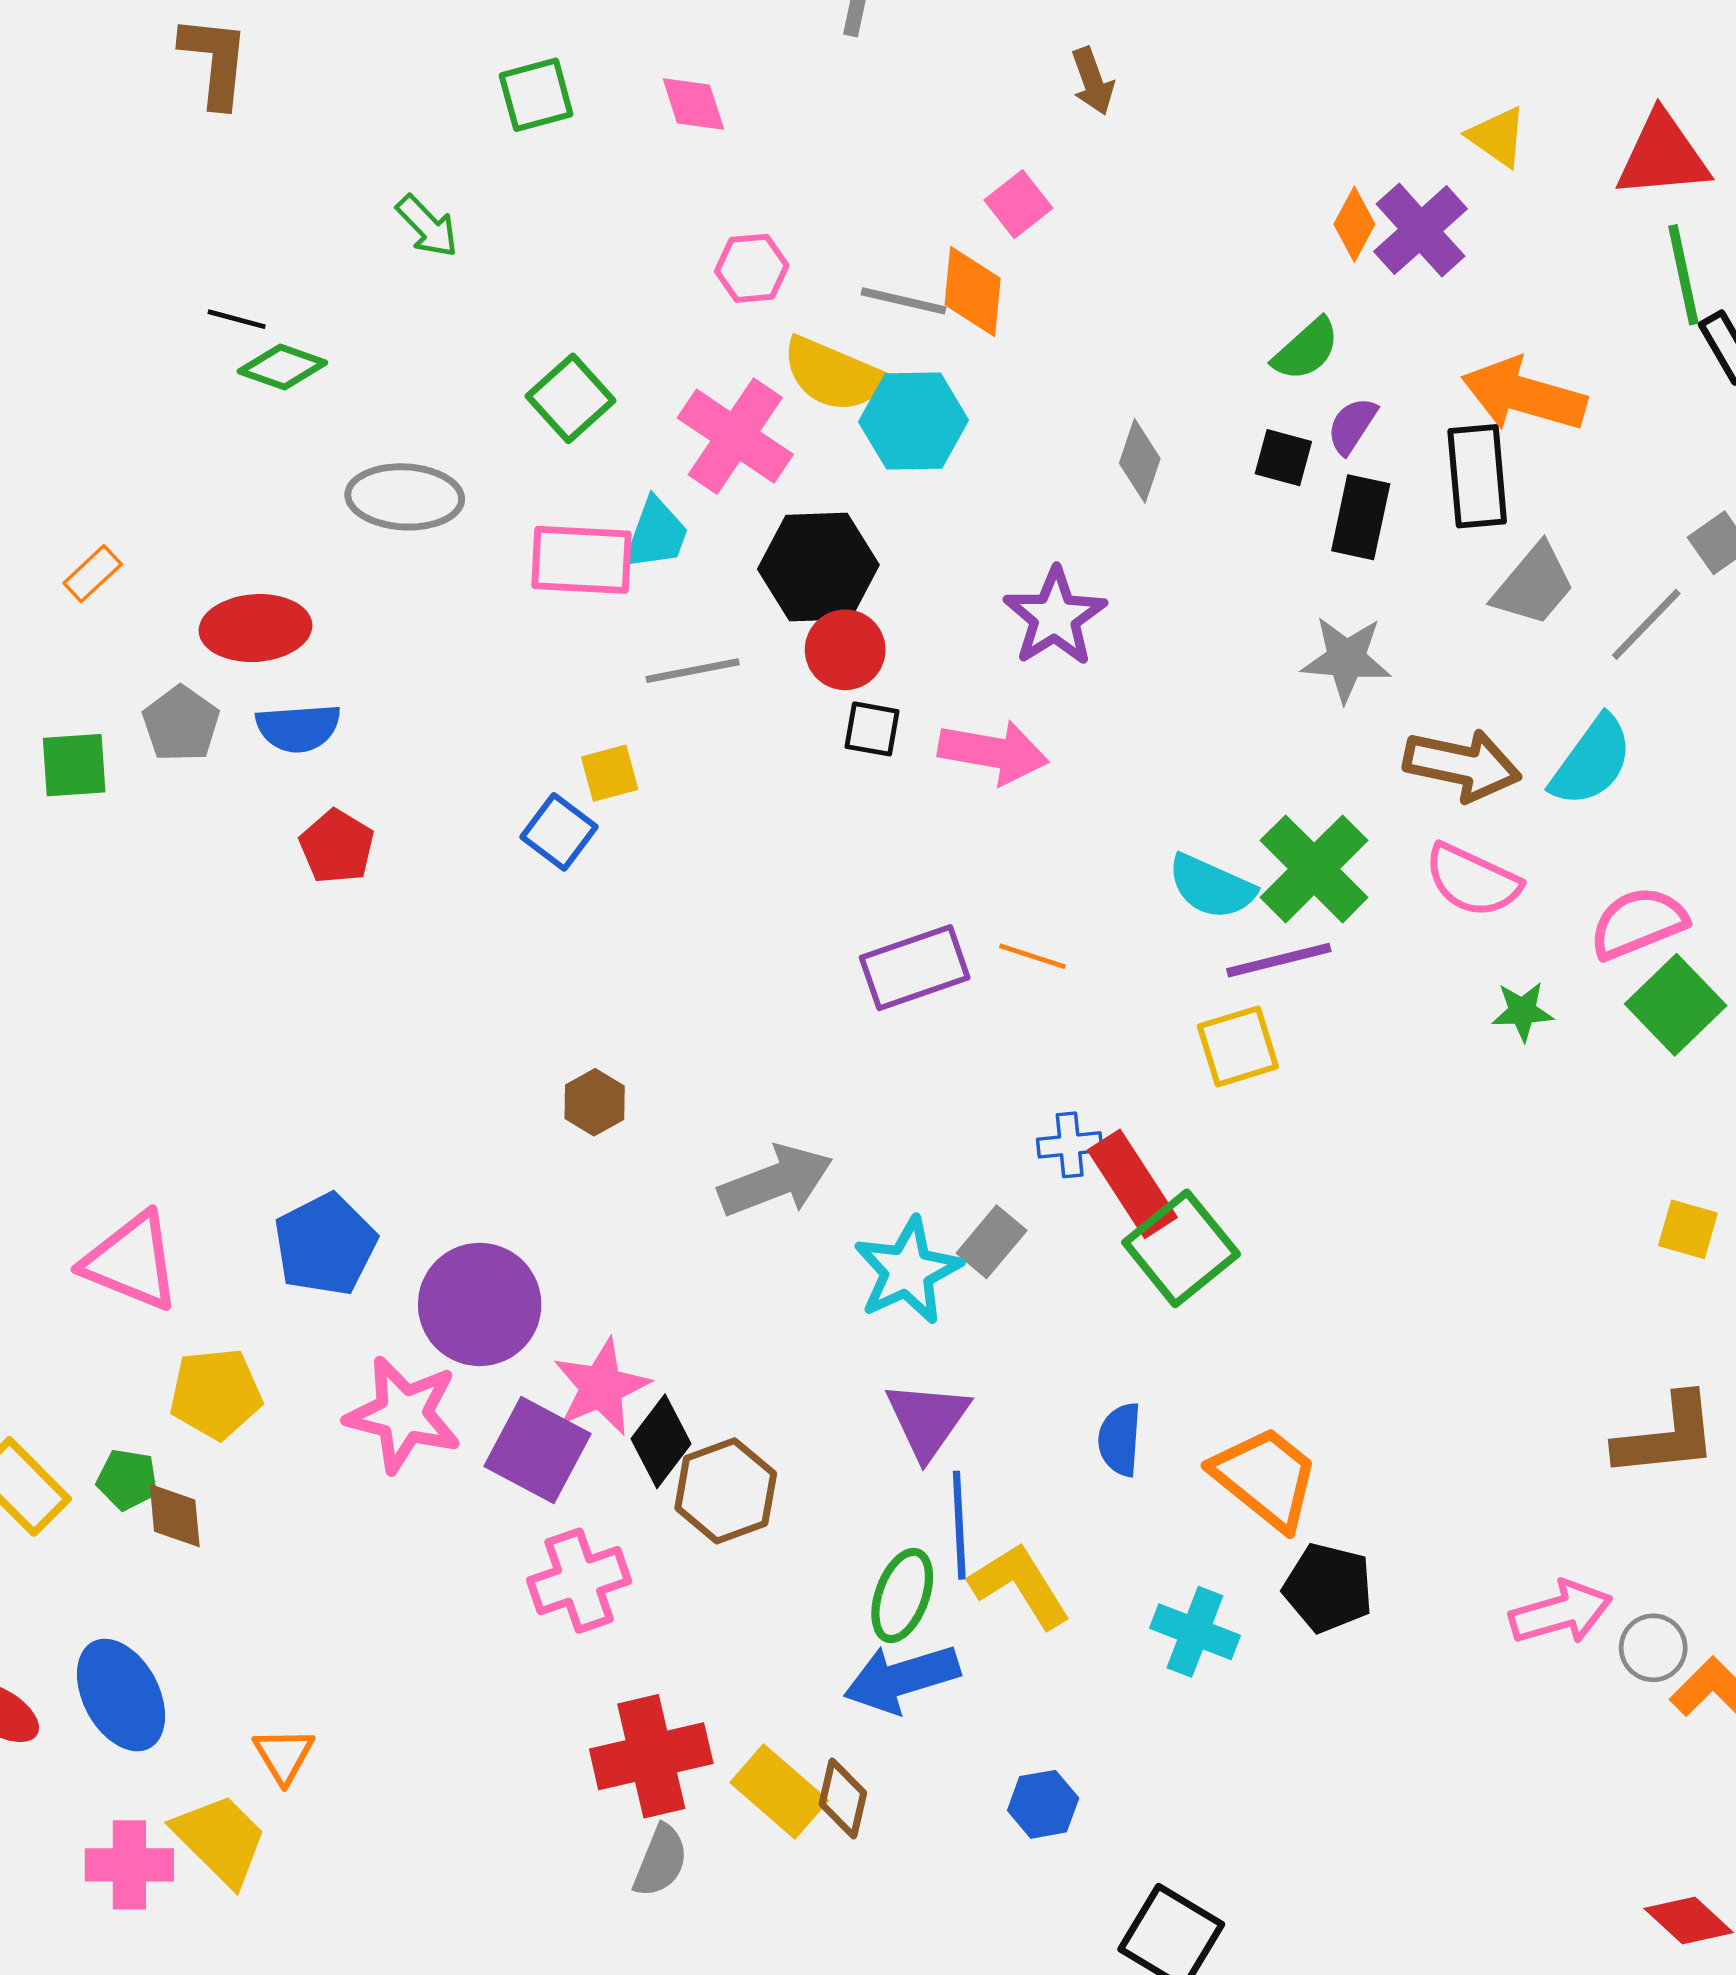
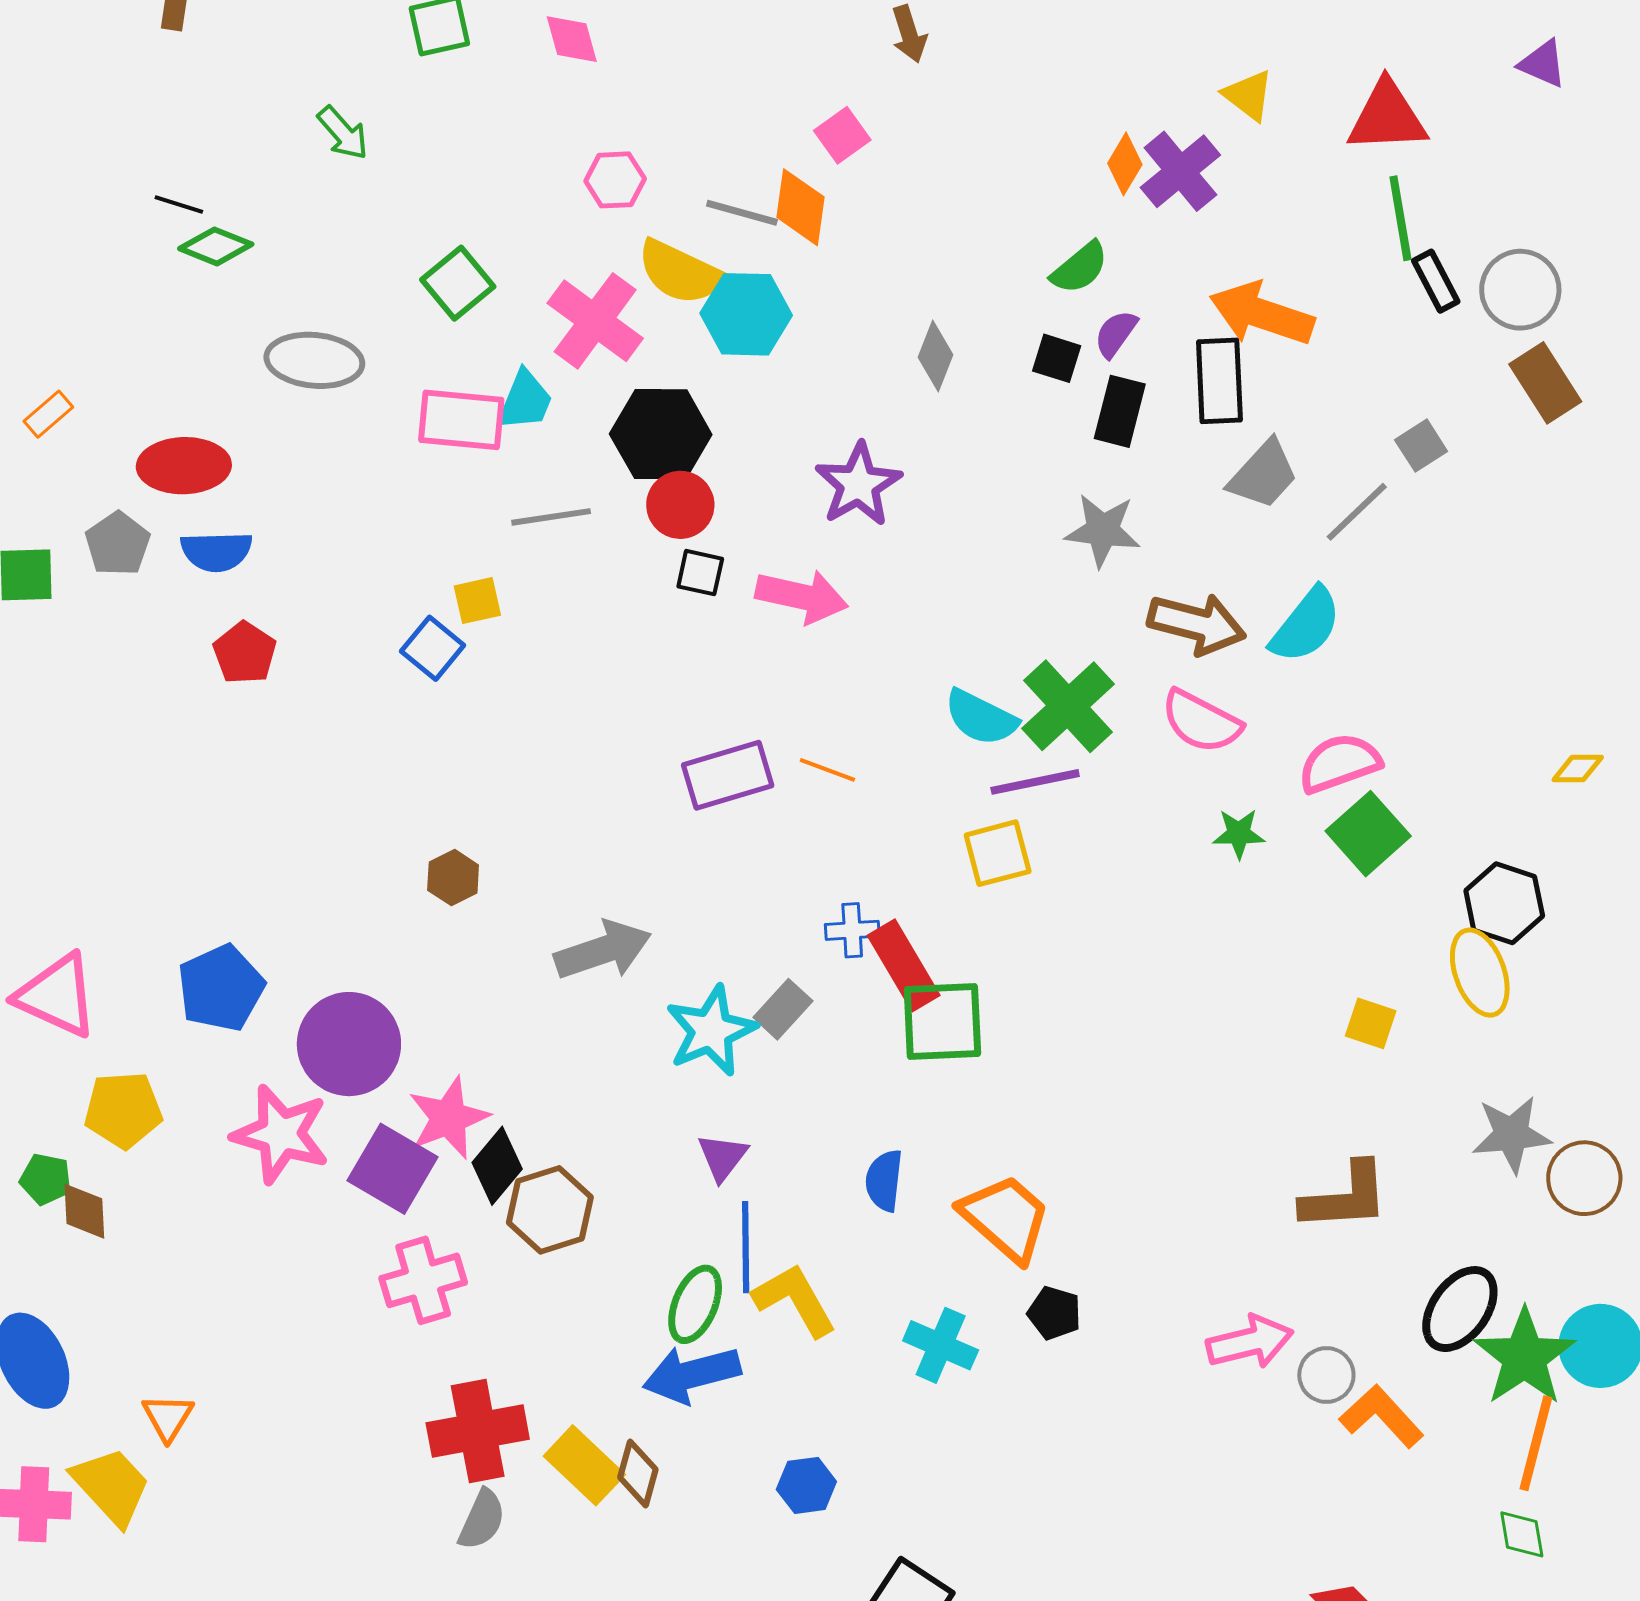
green square: (1181, 1248) -> (942, 1021), turned 34
purple triangle: (927, 1420) -> (722, 1157), size x0.7
black pentagon: (1328, 1588) -> (1054, 1313), size x0.7

